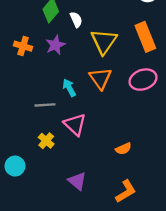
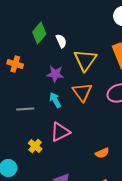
purple star: (55, 45) -> (55, 74), moved, turned 30
gray line: (45, 105) -> (25, 109), moved
pink triangle: (75, 125) -> (60, 132), turned 50

